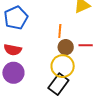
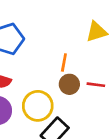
yellow circle: (63, 66) -> (38, 106), moved

